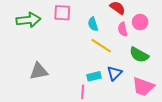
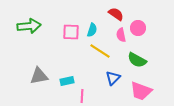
pink square: (62, 13) -> (71, 32), moved
cyan semicircle: (93, 24) -> (92, 30), turned -144
cyan rectangle: (94, 76) -> (67, 81), moved

